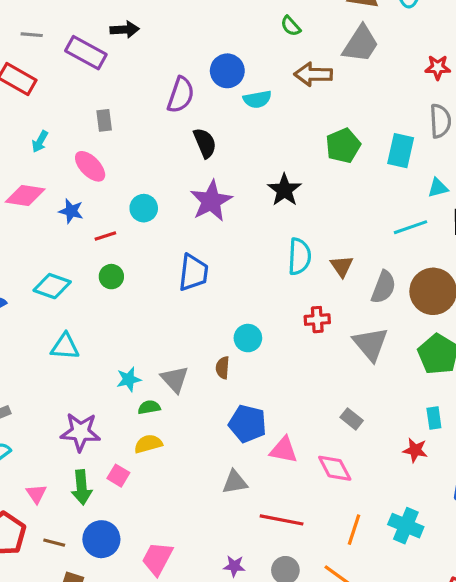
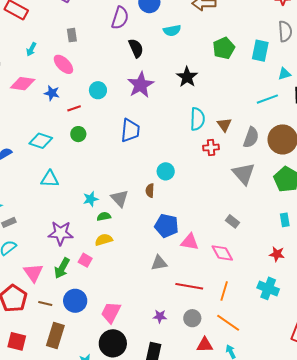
cyan semicircle: (257, 99) -> (172, 30), moved
red cross: (317, 320) -> (211, 148), moved
red star: (415, 450) -> (277, 254), moved
green arrow: (82, 487) -> (62, 268), turned 35
pink triangle: (36, 494) -> (33, 273), size x1.5
orange line: (354, 530) -> (224, 291), moved

